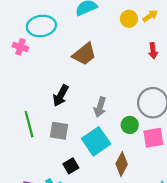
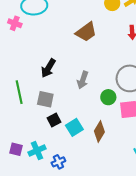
brown trapezoid: (84, 54) -> (86, 32), moved
cyan square: (96, 141) -> (74, 127), moved, size x0.7
black square: (71, 166) -> (54, 120), moved

